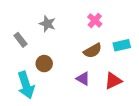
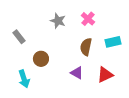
gray star: (47, 24) -> (58, 21), moved
brown semicircle: (93, 51) -> (86, 47), turned 132
cyan arrow: (26, 85) -> (24, 79), size x0.7

